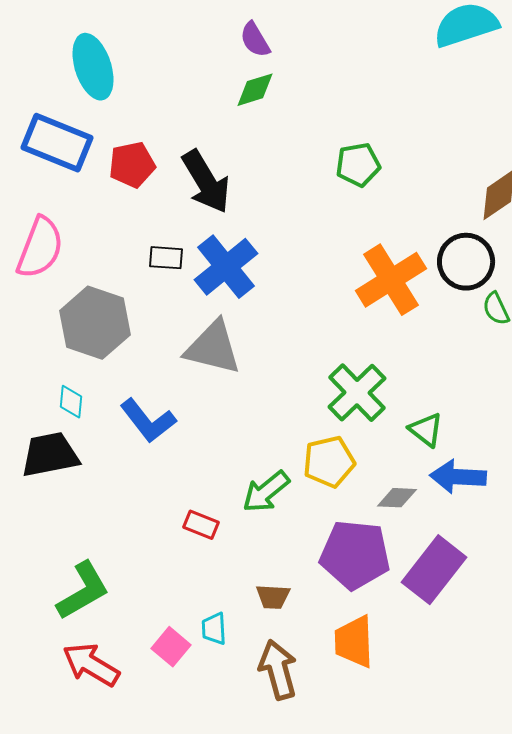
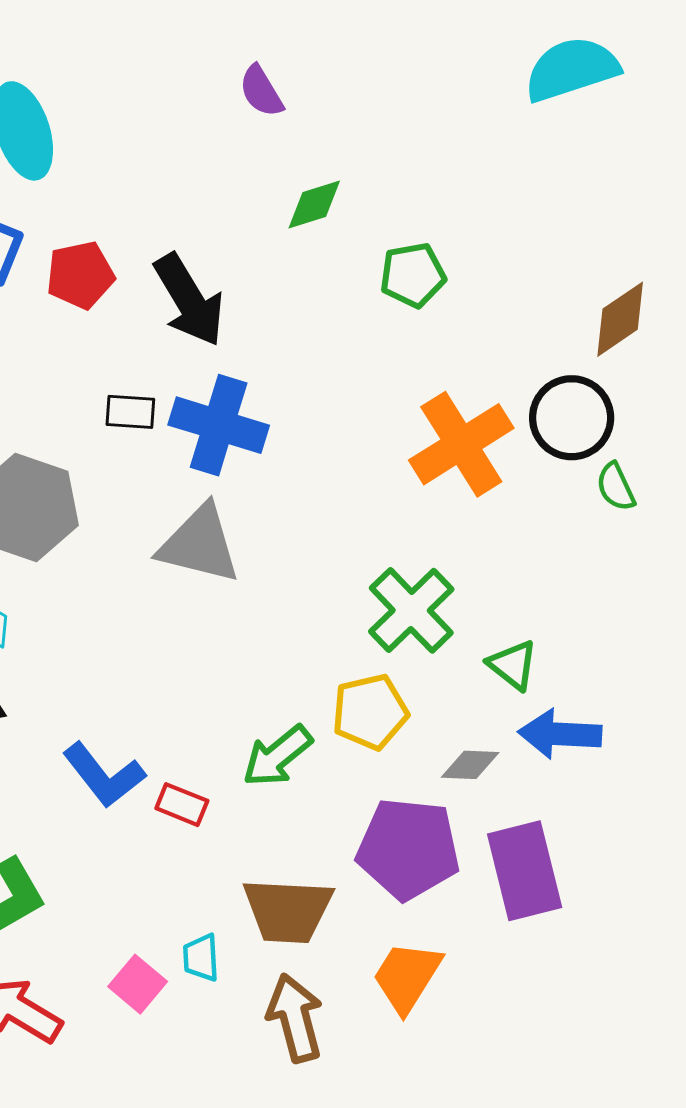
green diamond: (255, 90) -> (314, 204), moved
blue cross: (226, 267) -> (219, 425), turned -34
blue L-shape: (148, 421) -> (104, 775), moved
purple rectangle: (434, 570) -> (525, 871), turned -52
brown trapezoid: (273, 597) -> (288, 910), size x1.8
orange trapezoid: (354, 642) -> (407, 977), turned 34

